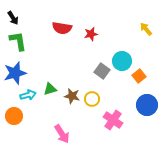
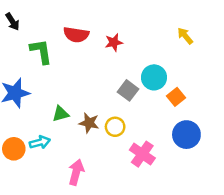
green L-shape: (18, 41) -> (41, 51), moved
cyan arrow: (28, 95) -> (40, 142), moved
pink arrow: (62, 134) -> (76, 172), turned -132

